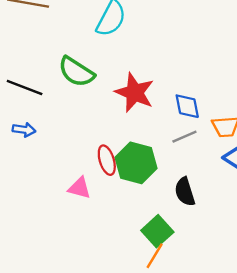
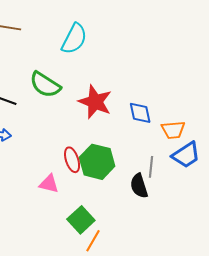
gray line: (184, 137) -> (151, 167), moved, turned -60
green square: (157, 231) -> (81, 220), moved
orange line: (155, 256) -> (93, 241), moved

